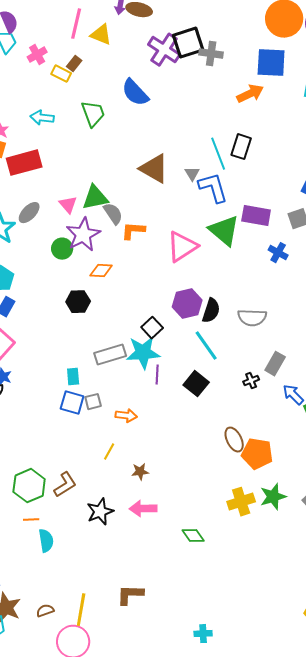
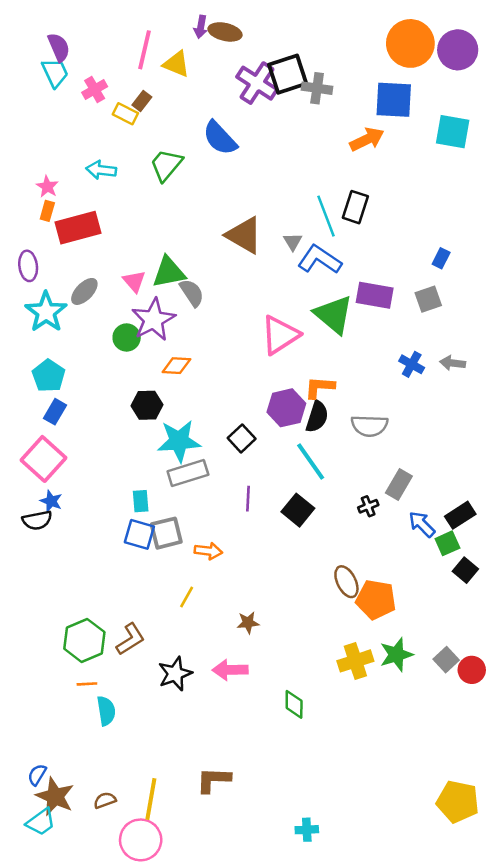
green trapezoid: (93, 114) -> (166, 165), turned -120
blue L-shape: (213, 188) -> (320, 260), turned -40
orange L-shape: (133, 231) -> (320, 387), moved
blue cross: (278, 253) -> (412, 364), moved
cyan star: (143, 353) -> (179, 441), moved
gray square: (93, 402) -> (166, 533), size x1.5
brown star: (140, 472) -> (248, 623), moved
green diamond: (193, 536) -> (294, 704), turned 35

